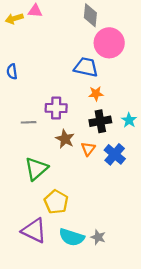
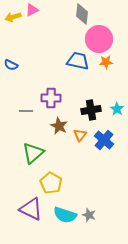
pink triangle: (35, 11) -> (32, 10), turned -32
blue semicircle: (12, 72) -> (11, 65), turned -56
orange star: (96, 94) -> (106, 62), moved

